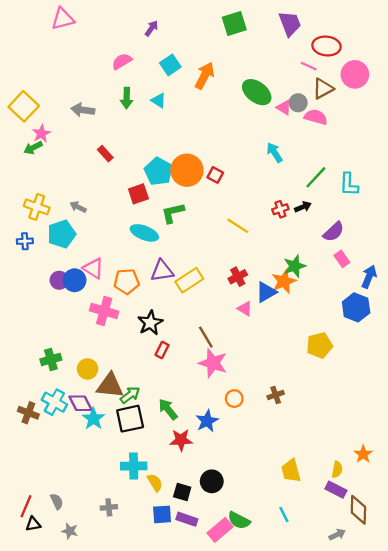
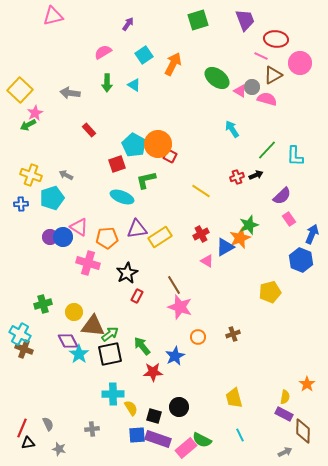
red square: (215, 175) -> (170, 156), moved
cyan cross: (54, 402) -> (20, 334), moved
yellow trapezoid: (291, 471) -> (234, 398), moved
purple rectangle: (187, 519) -> (158, 439), size x1.4

